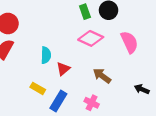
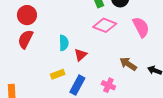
brown arrow: (102, 76) -> (128, 64), moved
yellow rectangle: (38, 88) -> (58, 74), turned -48

